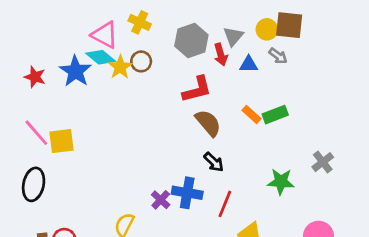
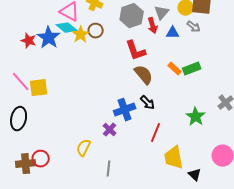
red star: (35, 77) -> (29, 41), moved
red L-shape: (197, 89) -> (136, 51), turned 85
green star: (281, 182) -> (196, 117), turned 30
blue cross: (187, 193) -> (125, 110), moved, turned -30

